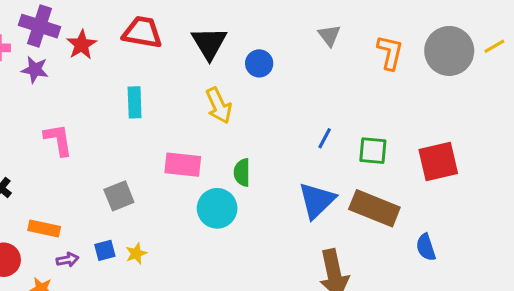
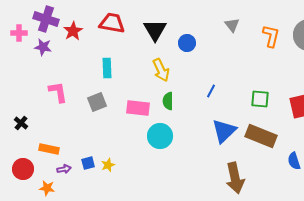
blue line: (325, 138) -> (211, 91), moved
green semicircle: (242, 172) -> (168, 101), moved
gray square: (119, 196) -> (97, 102), moved

